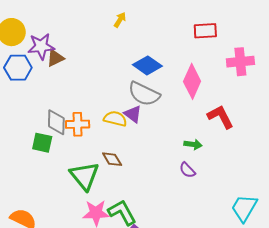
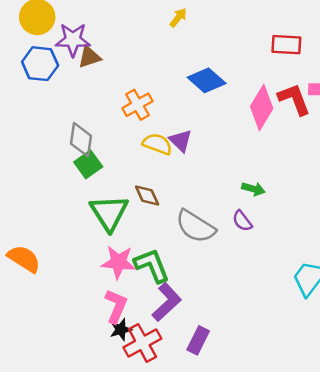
gray semicircle: (144, 94) -> (196, 226), moved
red L-shape: (221, 117) -> (294, 99), moved
orange cross: (78, 124) -> (137, 105), moved, turned -35
green square: (42, 143) -> (88, 164), moved, turned 35

